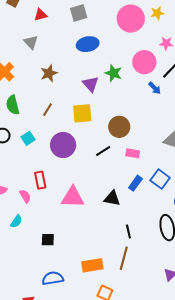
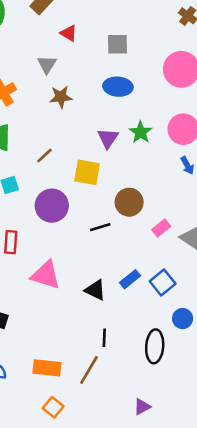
red triangle: (41, 15) -> (69, 33), turned 32
brown star: (49, 73) -> (61, 97), moved
pink rectangle: (133, 153) -> (161, 228), moved, turned -64

